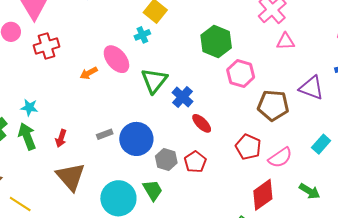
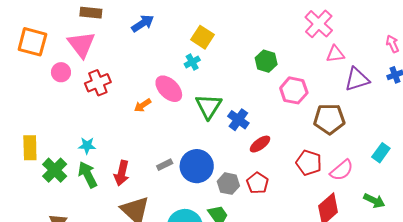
green hexagon: (216, 41) -> (266, 61), size x0.7
purple triangle: (311, 88) -> (357, 79), moved, turned -32
red ellipse: (202, 123) -> (260, 144), turned -75
red arrow: (61, 138) -> (122, 173), size x1.4

